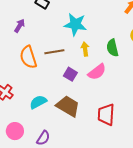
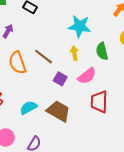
cyan star: (75, 24) -> (80, 26), moved
brown line: (54, 52) -> (43, 57), turned 48
red trapezoid: (106, 115) -> (99, 102), moved

